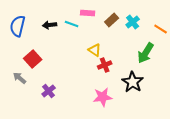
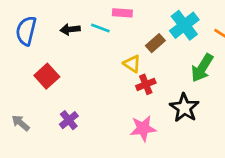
brown rectangle: (112, 20) -> (155, 43), moved
cyan cross: (133, 22) -> (184, 25), size x1.5
gray arrow: (20, 78) -> (21, 123), moved

